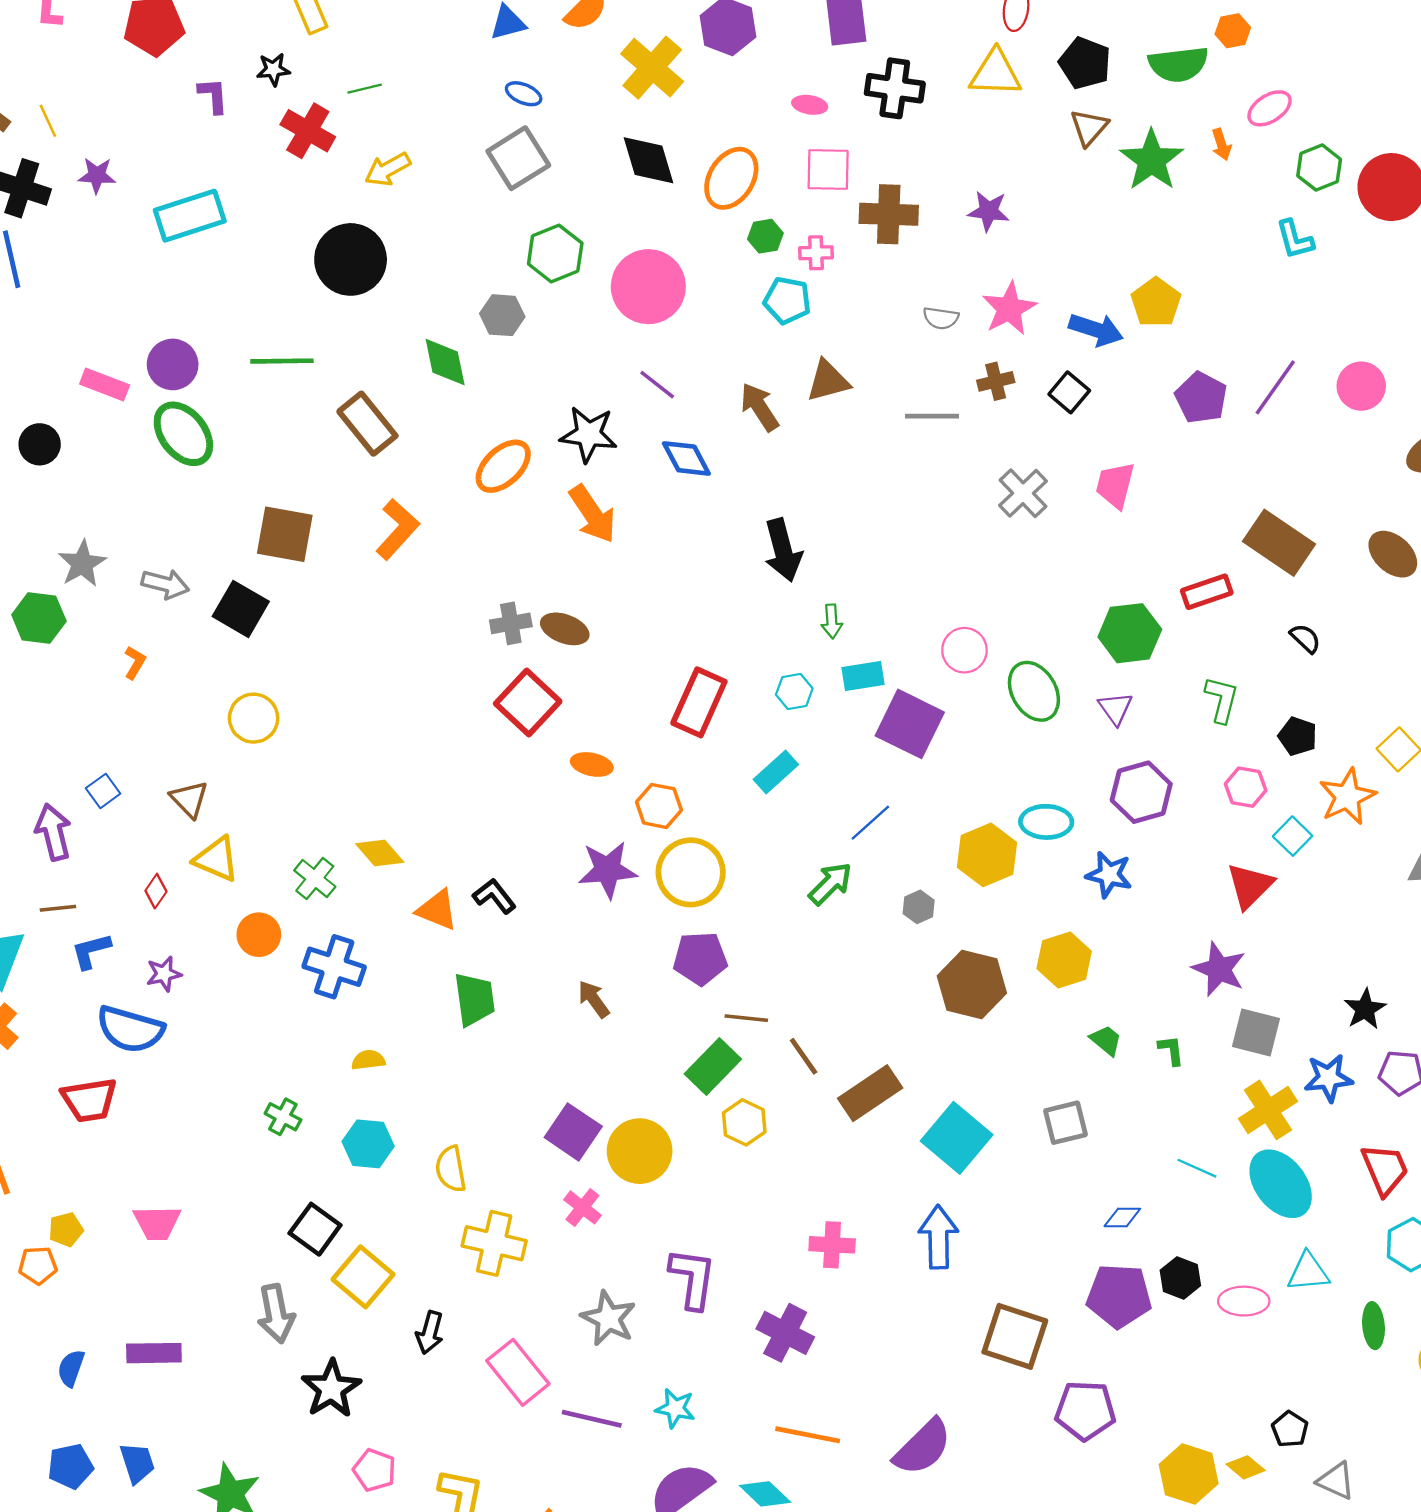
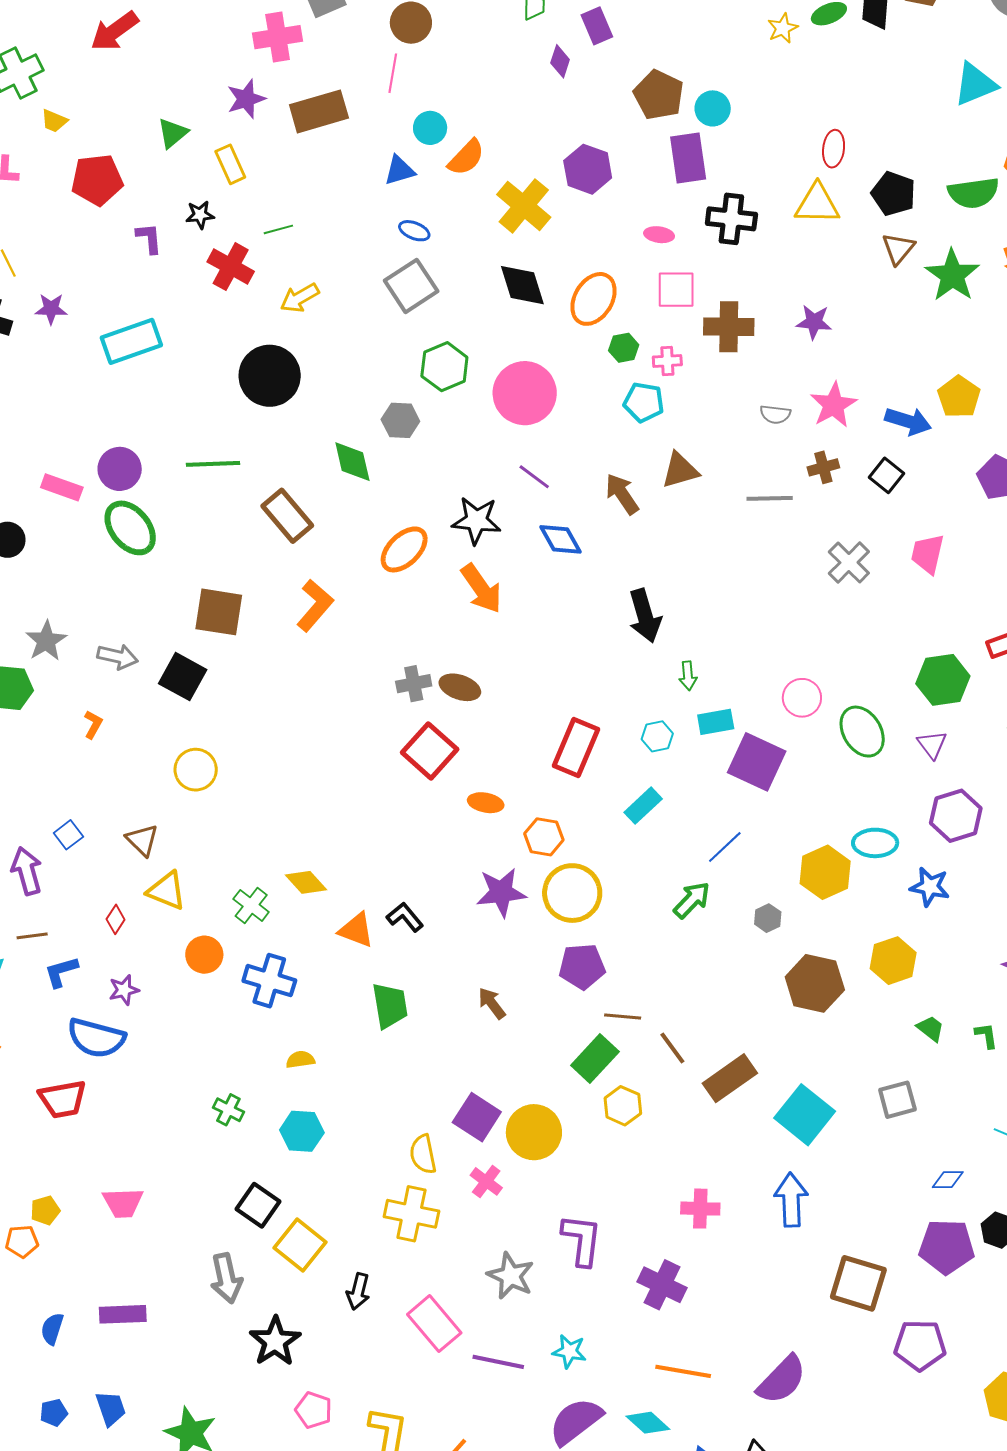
yellow semicircle: (451, 1169) -> (423, 1154), moved
blue pentagon: (70, 1466) -> (54, 1413), size x0.7

